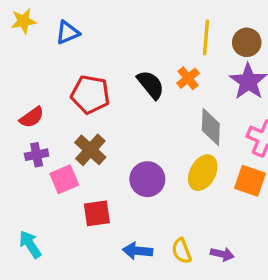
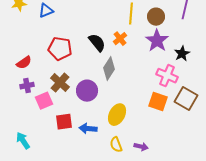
gray diamond: (211, 127) -> (109, 69), moved, turned 30
yellow ellipse: (203, 173) -> (117, 115), moved
purple circle: (147, 179) -> (87, 91), moved
blue arrow: (138, 251) -> (88, 129), moved

